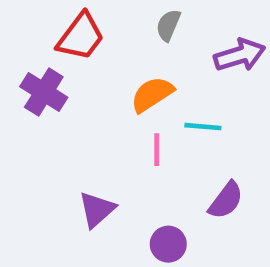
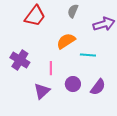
purple cross: (44, 92) -> (20, 60), moved
pink line: (157, 150) -> (51, 68), moved
purple circle: (168, 244) -> (73, 84), moved

